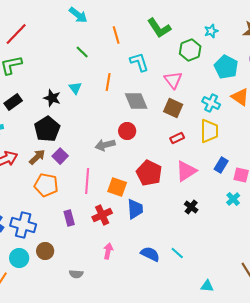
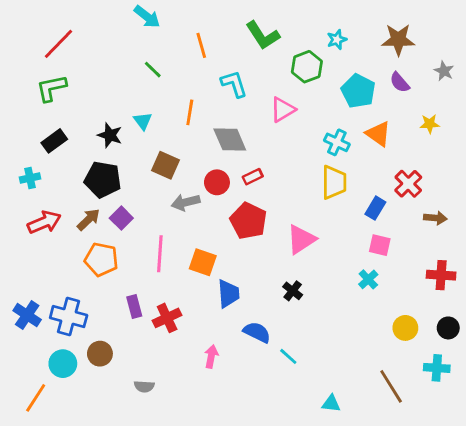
pink triangle: (173, 80) -> (283, 110), turned 36
brown square: (173, 108) -> (166, 165), moved
black pentagon: (47, 129) -> (103, 179), turned -30
red rectangle: (177, 138) -> (253, 177), moved
blue rectangle: (221, 165) -> (375, 208), moved
red pentagon: (149, 173) -> (248, 221), moved
black cross: (191, 207) -> (293, 291), moved
red cross: (102, 215) -> (167, 318), moved
pink arrow: (108, 251) -> (211, 356), moved
blue semicircle: (150, 254) -> (257, 332), moved

